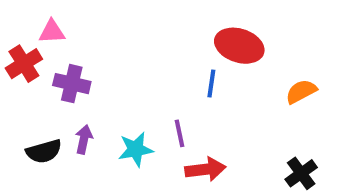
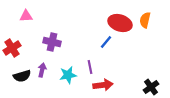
red cross: (24, 64) -> (12, 48), moved
purple cross: (72, 84) -> (52, 42), moved
blue line: (211, 84) -> (106, 42), turned 32
orange semicircle: (301, 92) -> (145, 20), moved, turned -49

